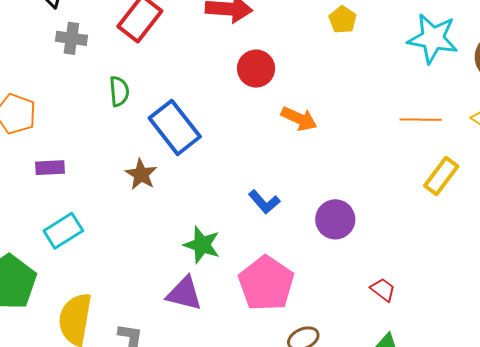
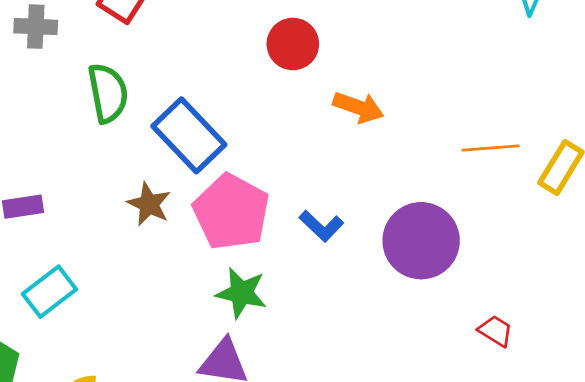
green semicircle: (119, 91) -> (108, 93), size x1.4
orange line: (421, 120) -> (491, 148), moved
purple circle: (335, 219) -> (421, 241), size x1.4
pink pentagon: (266, 283) -> (231, 212), moved

